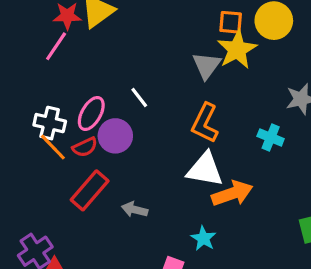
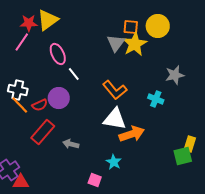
gray triangle: (207, 65) -> (116, 43), moved
pink ellipse: (91, 113) -> (58, 54), moved, turned -55
orange L-shape: (205, 123) -> (115, 90), turned -65

